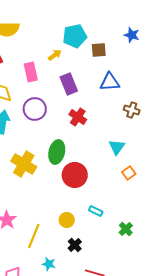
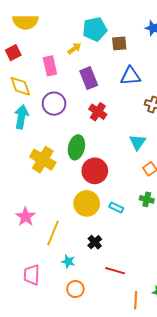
yellow circle: (67, 220) -> (87, 203), moved, size x1.6
green cross: (126, 229) -> (147, 199), moved, turned -32

